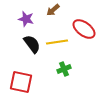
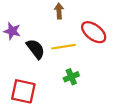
brown arrow: (53, 10) -> (59, 11), turned 128
purple star: (26, 19) -> (12, 31), moved

